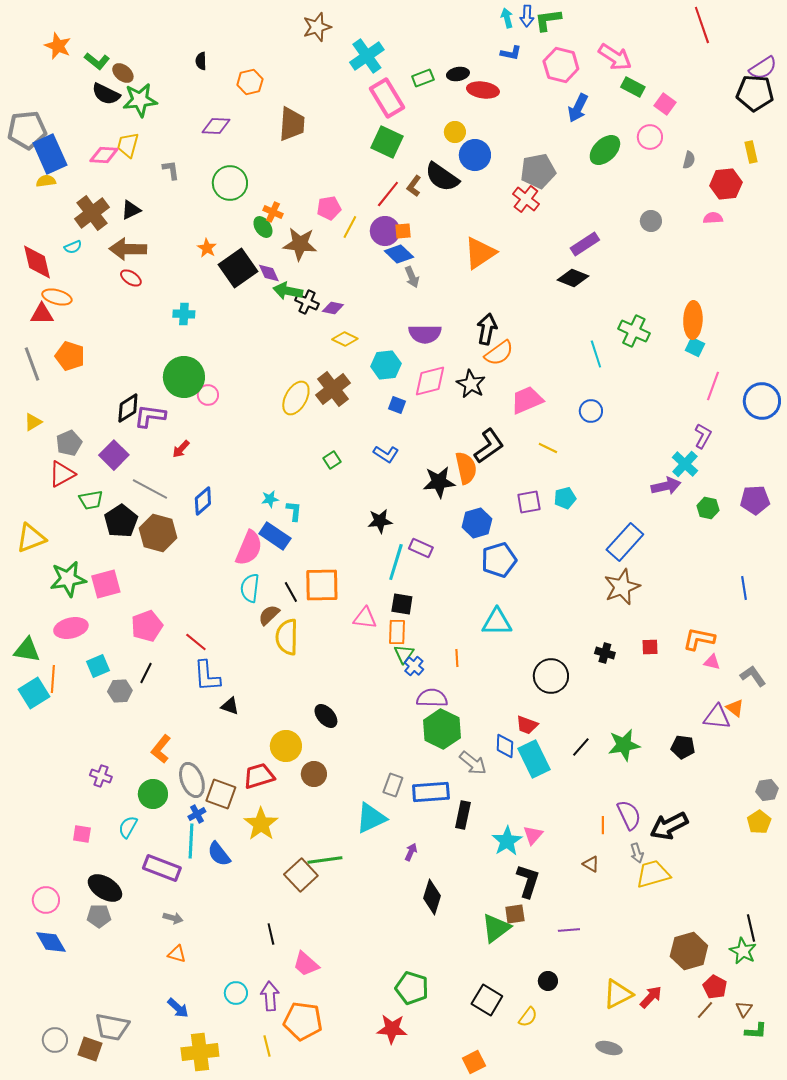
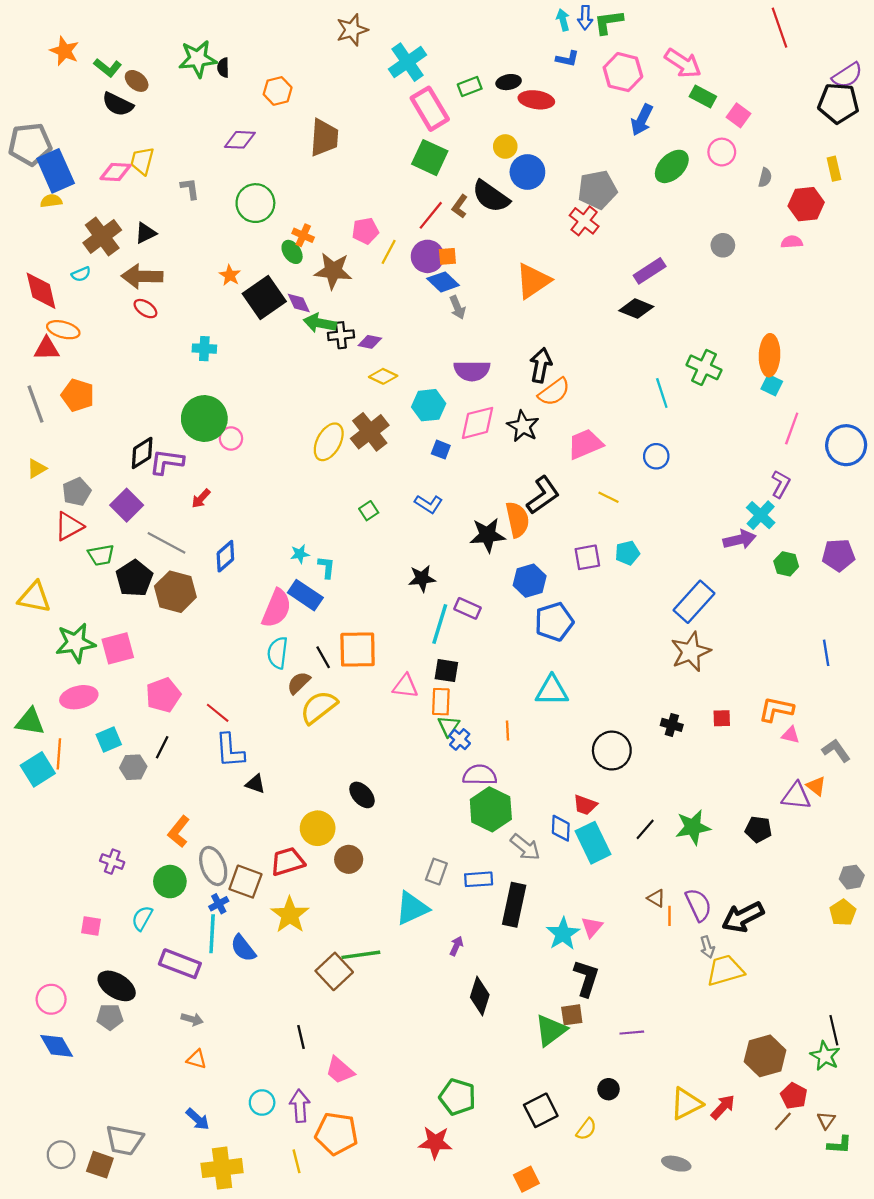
green star: (140, 100) -> (198, 59), moved
black cross: (307, 302) -> (341, 335), turned -30
yellow triangle: (31, 538) -> (34, 597), turned 32
yellow semicircle: (287, 637) -> (319, 707), turned 51
blue rectangle: (431, 792) -> (479, 879), size x0.7
black rectangle: (463, 815) -> (514, 905), size x1.4
brown triangle: (591, 864) -> (656, 898), moved
black square: (487, 1000) -> (541, 1110), turned 32

